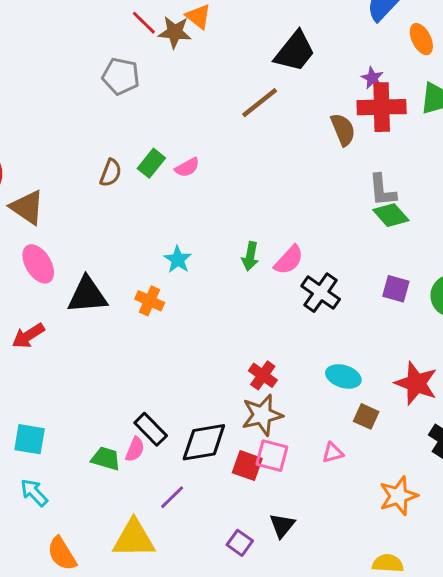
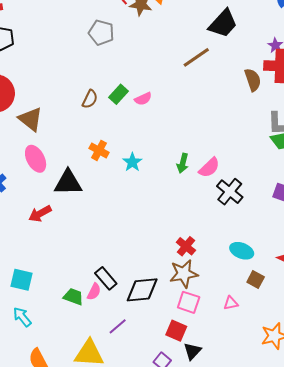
orange cross: (150, 301) -> (99, 150), moved
red arrow: (28, 336) -> (40, 214), moved
red square: (247, 466) -> (176, 331), moved

